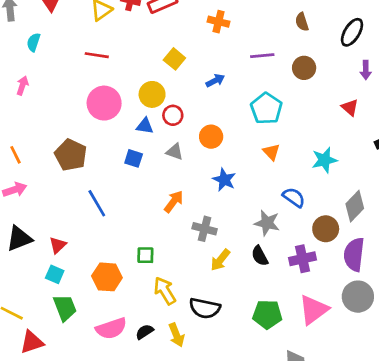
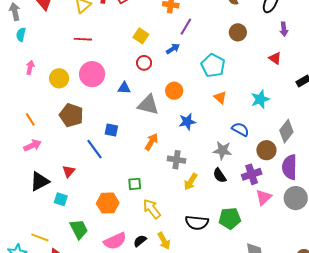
cyan semicircle: (33, 42) -> (21, 34), moved
purple line: (262, 56) -> (186, 27), moved, turned -48
yellow circle: (152, 94) -> (59, 78), moved
red circle: (173, 115) -> (144, 63), moved
gray triangle: (175, 152) -> (148, 105), size x1.6
blue square: (134, 158) -> (111, 130), moved
blue star: (224, 180) -> (187, 122), turned -30
red triangle: (58, 245) -> (69, 171), moved
cyan square: (55, 274) -> (61, 199), moved
black semicircle: (205, 308) -> (197, 223), moved
pink triangle: (314, 310) -> (264, 197), moved, size x0.7

